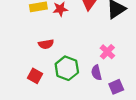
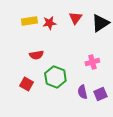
pink cross: (107, 52) -> (92, 62), turned 32
purple semicircle: (96, 73) -> (82, 92), moved

